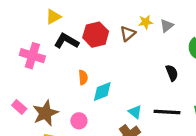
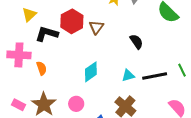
brown triangle: (128, 34) -> (96, 27), moved
black semicircle: (172, 73) -> (136, 42), moved
orange semicircle: (83, 77) -> (42, 68), moved
cyan triangle: (135, 112) -> (128, 75), moved, turned -40

